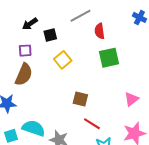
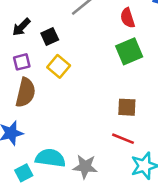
red semicircle: (100, 31) -> (128, 18), moved
yellow square: (63, 60) -> (59, 66), moved
brown square: (80, 99) -> (127, 107), moved

